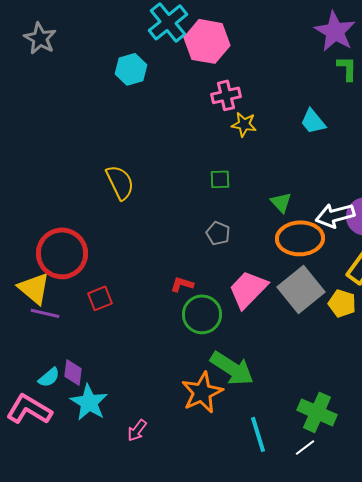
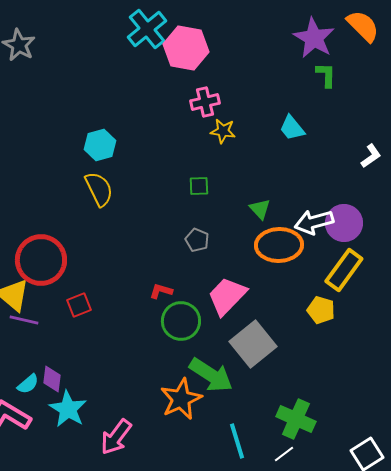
cyan hexagon: (131, 69) -> (100, 145), moved
gray square: (301, 289) -> (253, 344), moved
pink arrow: (137, 430) -> (116, 437), size x1.6

